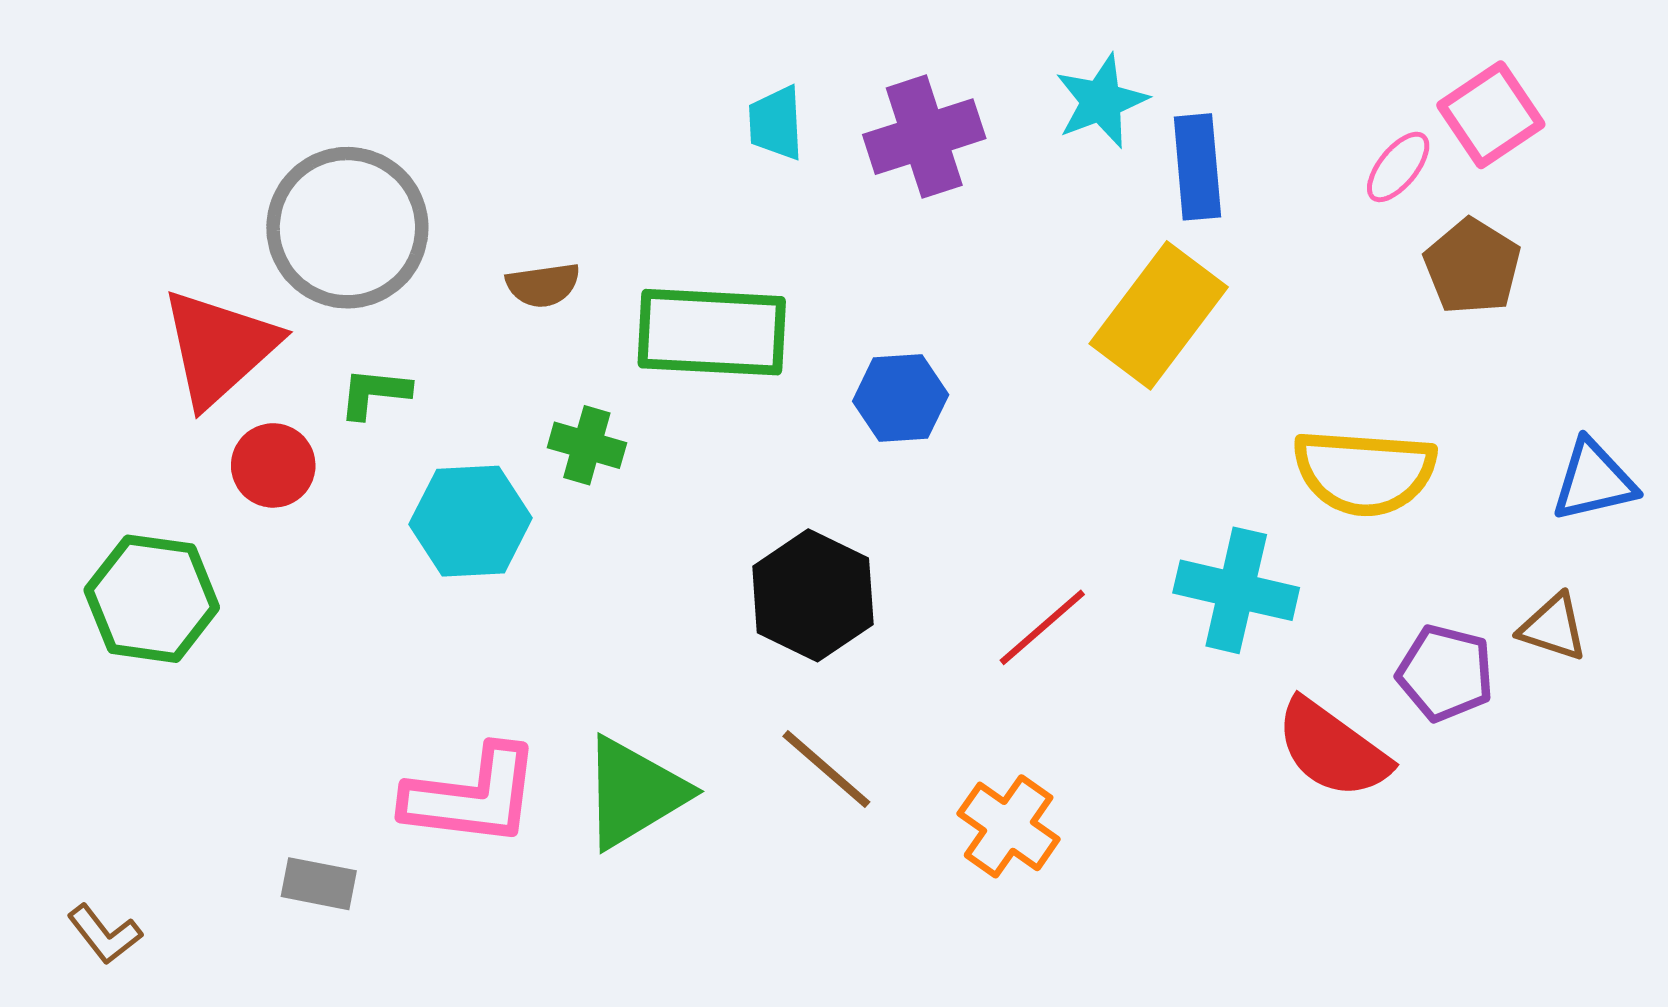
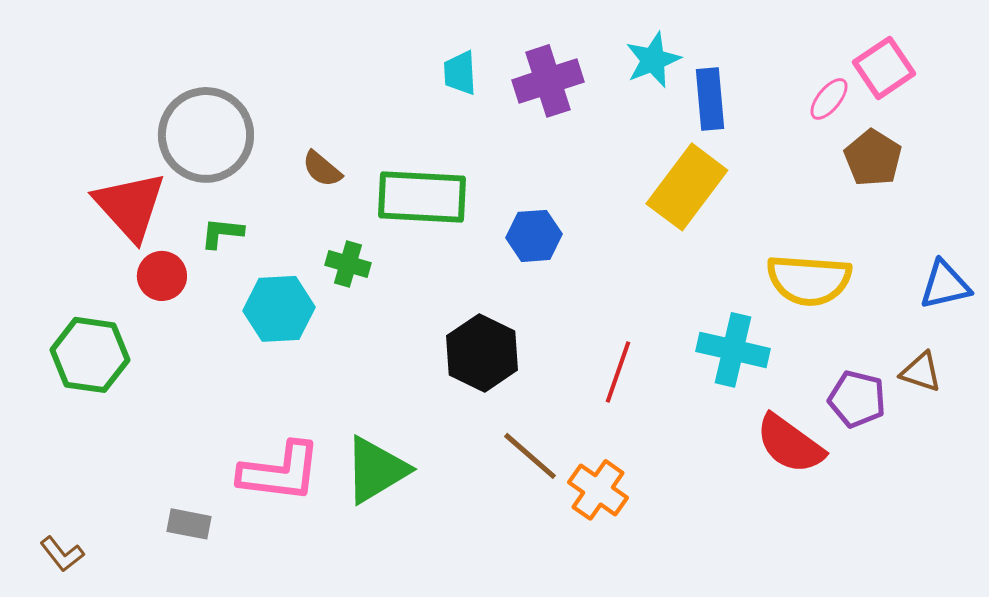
brown semicircle: (543, 285) -> (322, 169), turned 48
red triangle: (219, 347) -> (130, 206), turned -30
red line: (1042, 627) -> (618, 372), turned -30
brown line: (826, 769) -> (530, 456), moved

